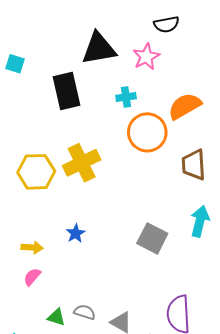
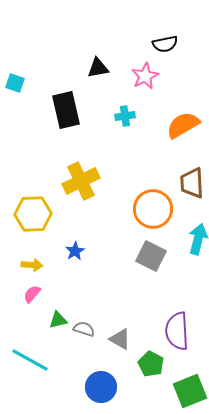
black triangle: (99, 49) -> (98, 68), size x0.6
orange circle: (147, 132) -> (153, 209), moved
yellow hexagon: (36, 172) -> (33, 214), moved
green triangle: (56, 317) -> (58, 320), moved, turned -30

